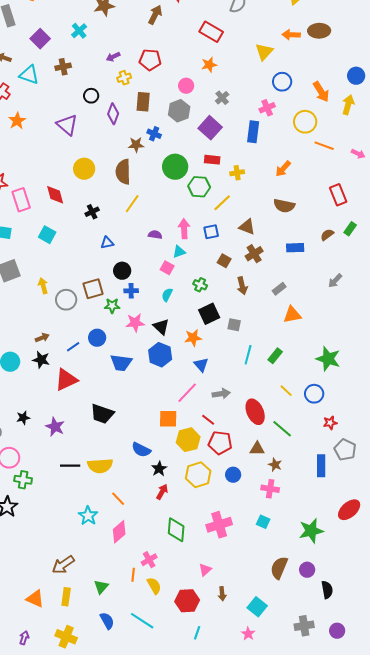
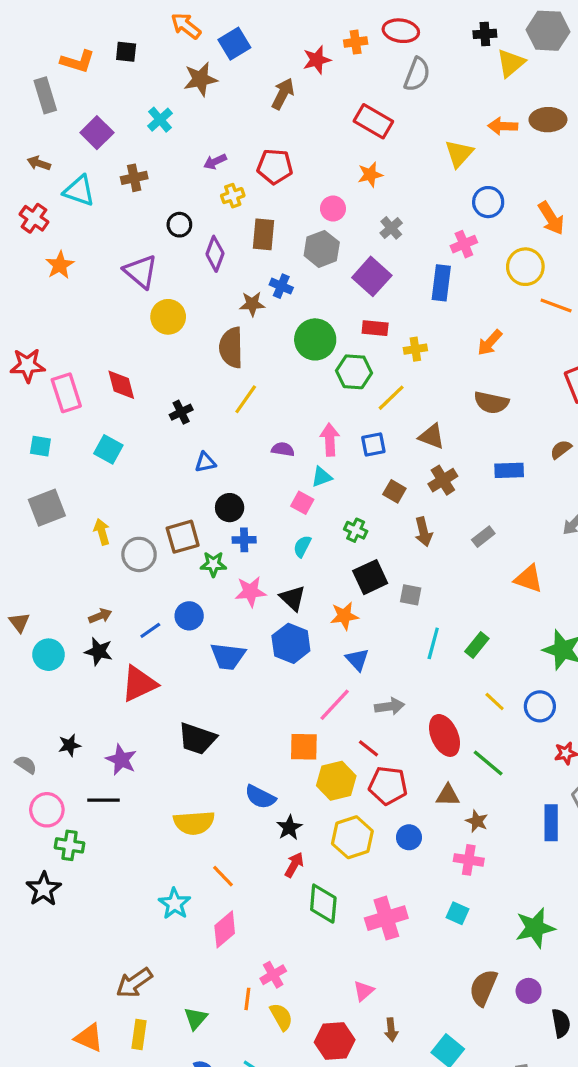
yellow circle: (84, 169) -> (168, 317), moved
orange triangle: (292, 315) -> (529, 579), moved, turned 30
black line: (70, 466) -> (103, 800), moved
green diamond: (176, 530) -> (323, 904), moved

